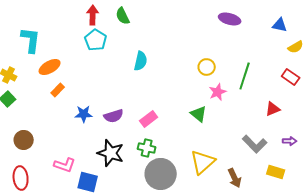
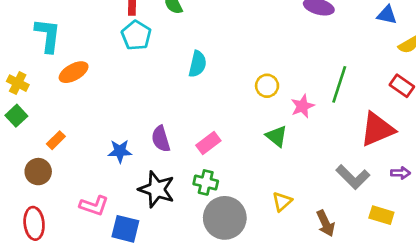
yellow circle: (207, 67) -> (267, 86), moved
orange rectangle: (58, 90) -> (56, 140), moved
red triangle: (273, 109) -> (377, 129), size x1.8
blue star: (84, 114) -> (120, 151), moved
purple semicircle: (114, 116) -> (161, 139), turned 90
yellow triangle: (203, 162) -> (282, 202), size x0.6

